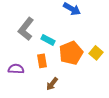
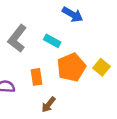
cyan rectangle: (48, 40) -> (52, 41), moved

